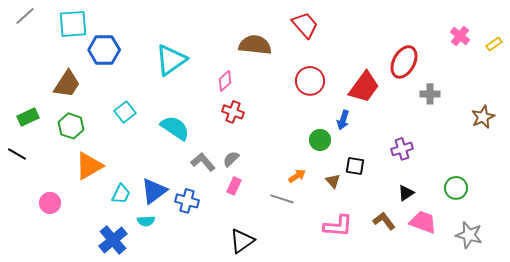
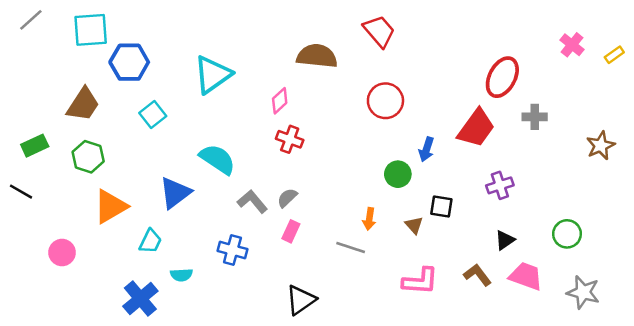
red trapezoid: (364, 87) -> (476, 128), moved
cyan square: (125, 112) -> (153, 114), moved
orange arrow: (297, 176) -> (369, 219), turned 132
blue triangle: (154, 191) -> (175, 193), moved

